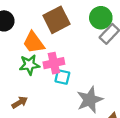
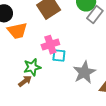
orange trapezoid: (34, 43) -> (17, 31), moved, turned -60
green star: (29, 65) -> (32, 67), moved

